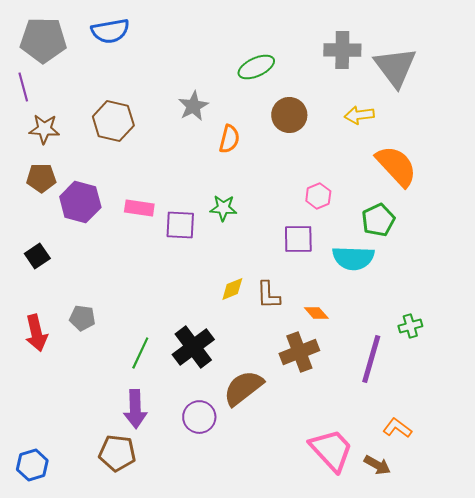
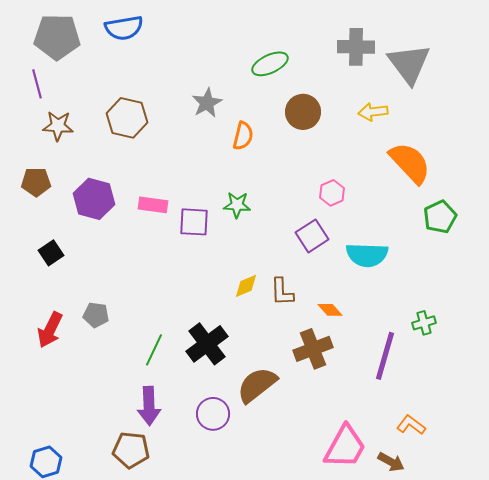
brown pentagon: (41, 178) -> (36, 182), moved
green pentagon: (378, 220) -> (440, 217), moved
purple square: (298, 239) -> (312, 236), turned -32
red arrow: (36, 333) -> (50, 330), turned 39
pink trapezoid: (331, 450) -> (345, 447), turned 72

